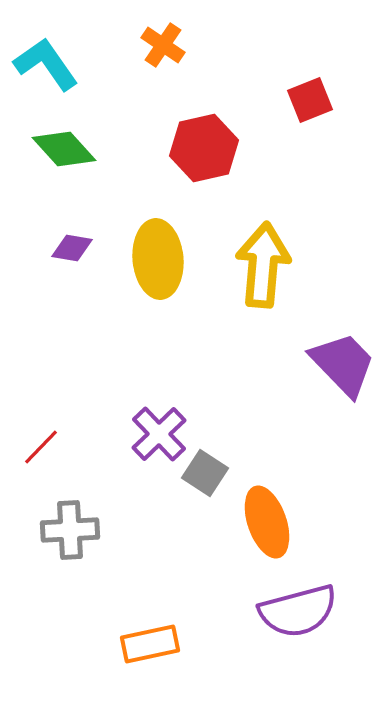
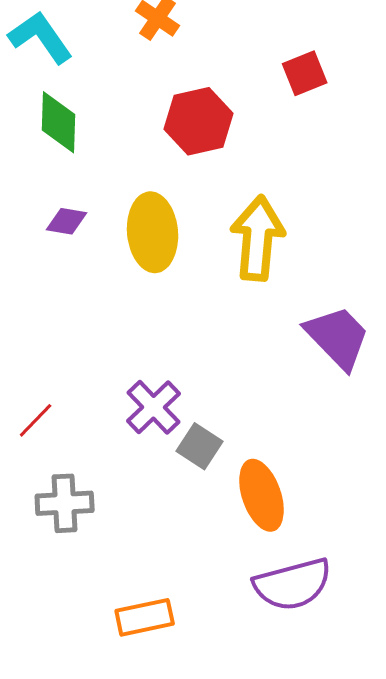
green diamond: (64, 149) -> (59, 122), turned 44

